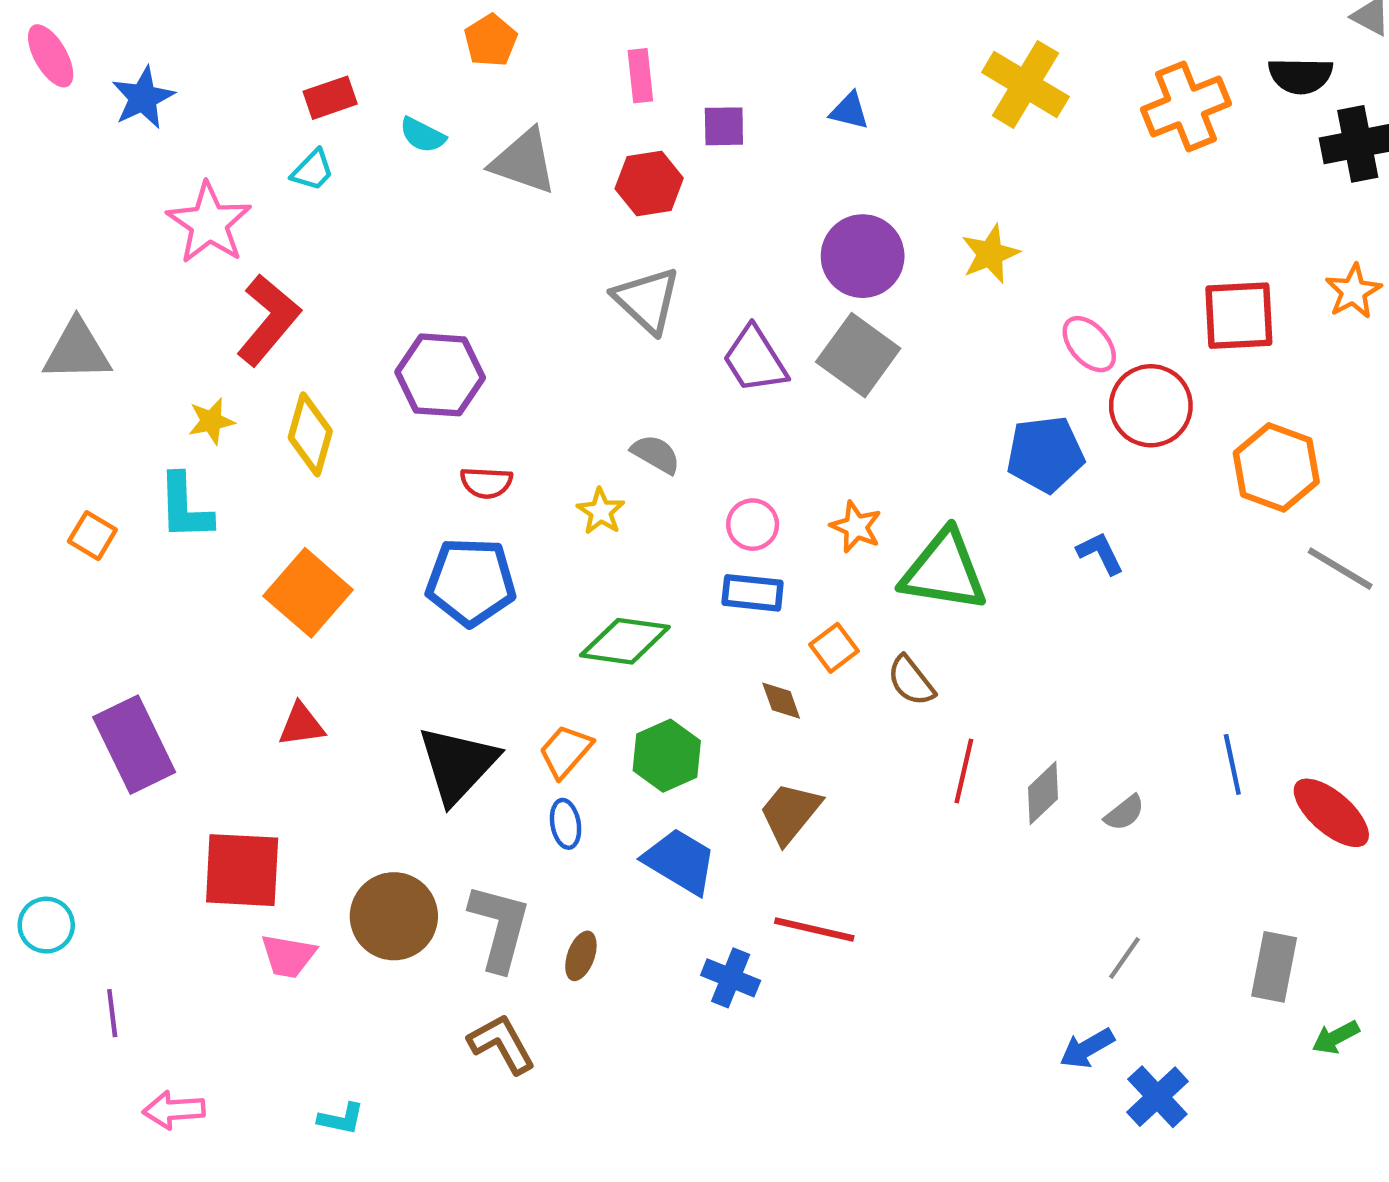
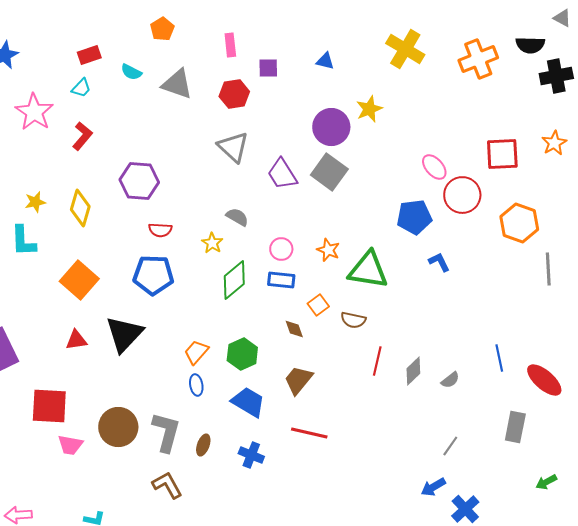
yellow star: (990, 254) -> (369, 109), moved
red L-shape: (268, 320) -> (82, 136), moved, size x0.7
gray line: (1340, 569) -> (548, 269), turned 56
green diamond: (625, 641) -> (234, 280), moved, turned -48
brown semicircle: (911, 681) -> (353, 320), turned -40
black triangle: (458, 764) -> (124, 334), moved
gray rectangle: (1274, 967) -> (515, 427), moved
blue cross: (731, 978) -> (251, 455), moved

